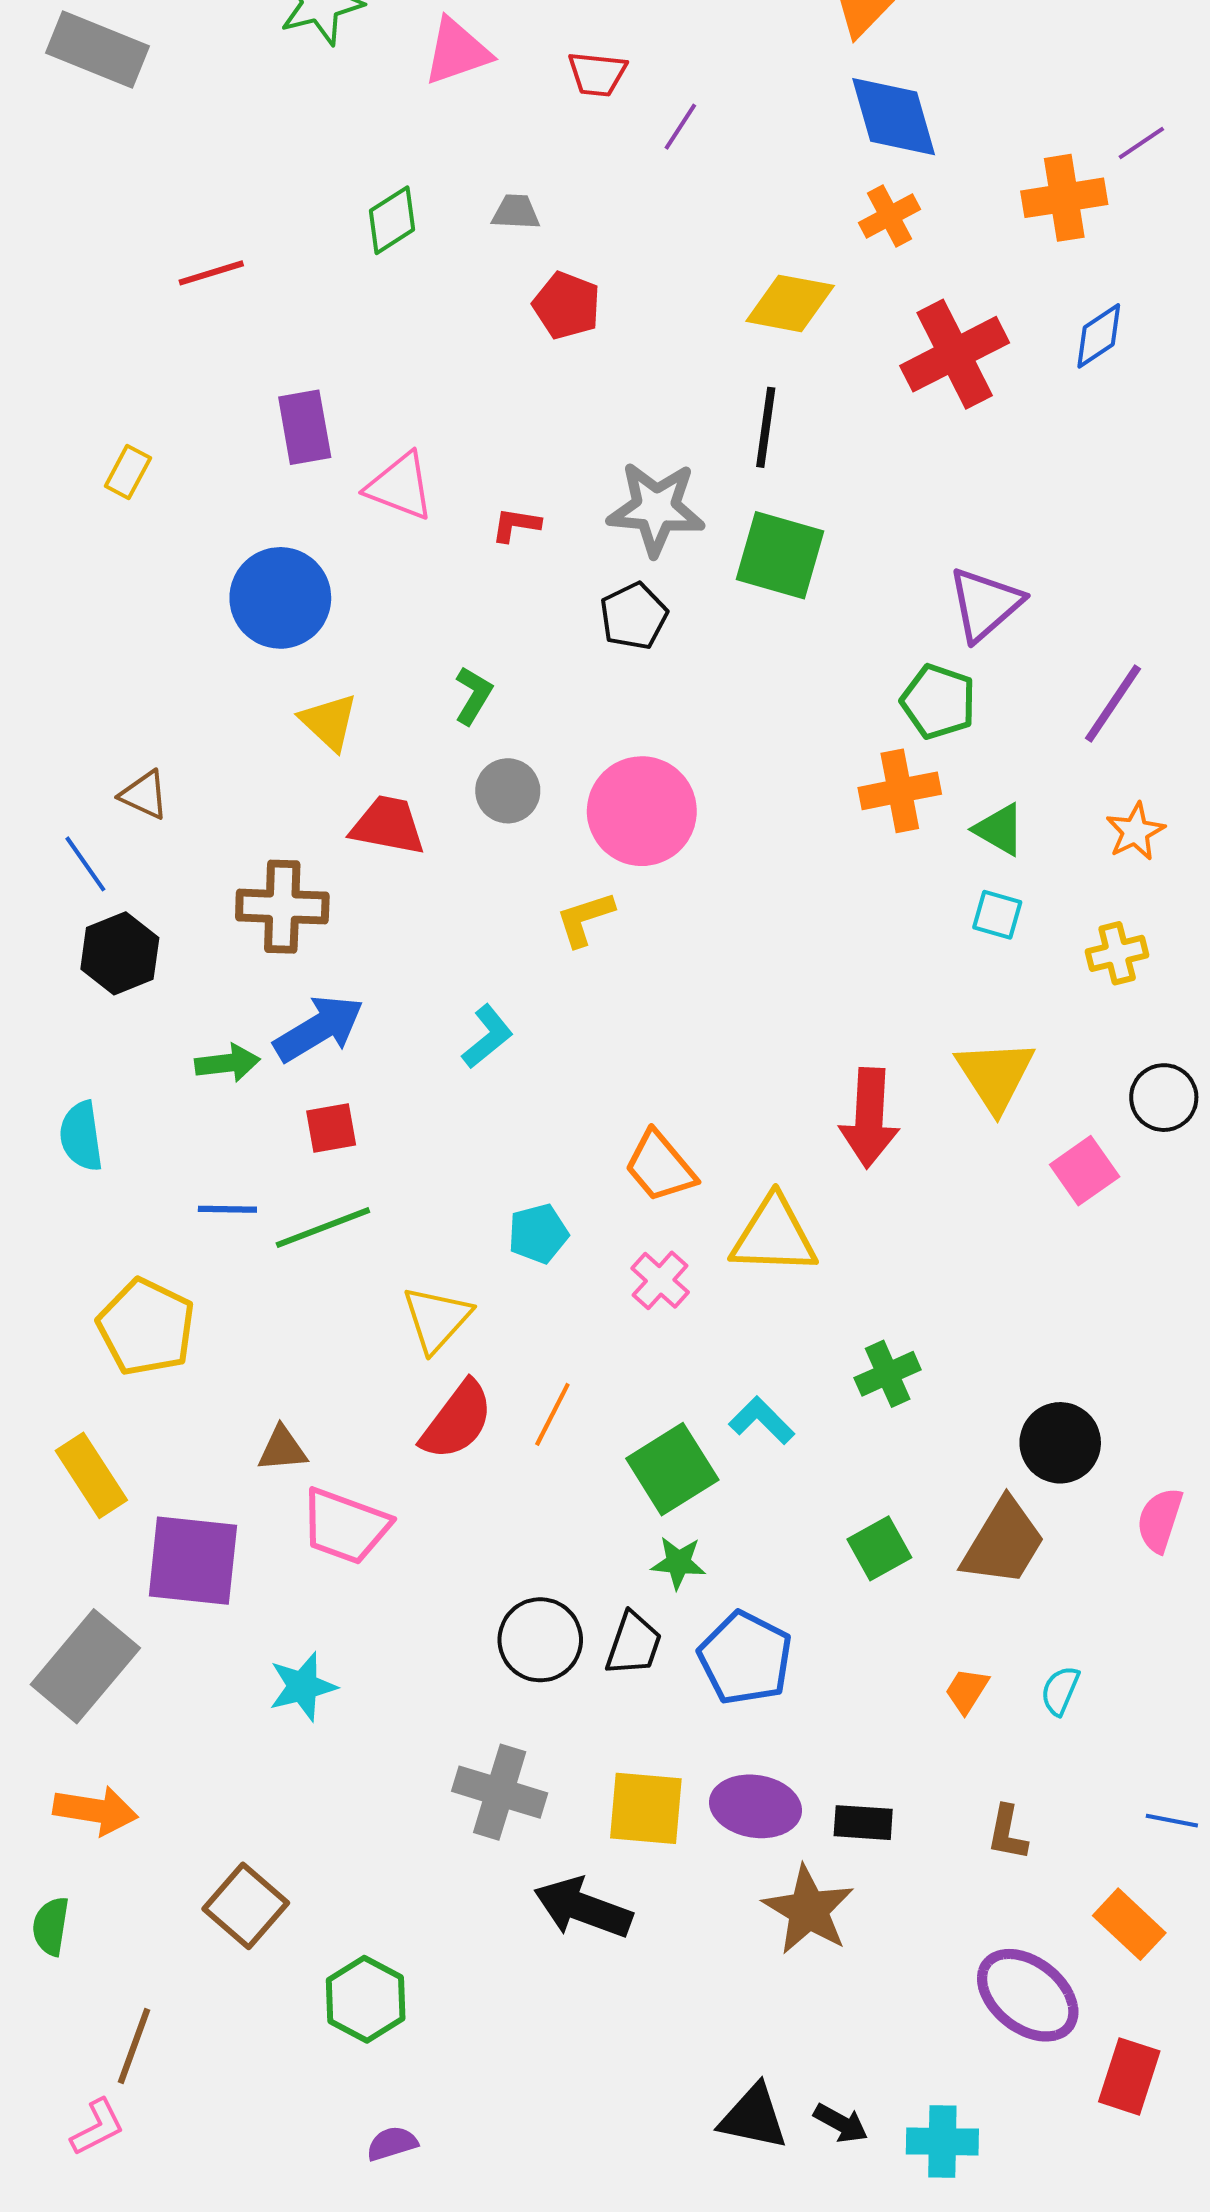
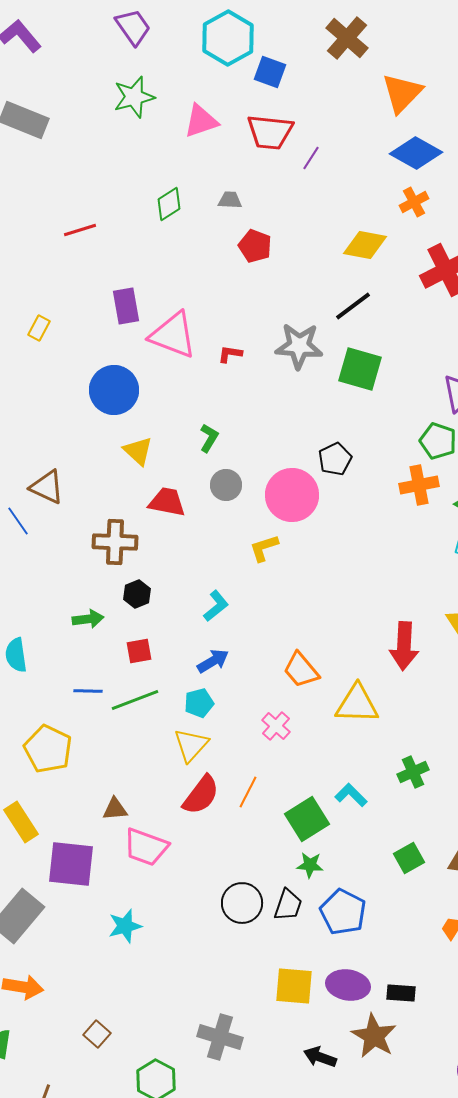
red trapezoid: (597, 74) -> (270, 132), size x1.6
blue diamond: (894, 117) -> (416, 153), turned -45
black line: (766, 427) -> (353, 306), turned 45
pink triangle: (400, 486) -> (173, 335), size x1.4
black pentagon: (634, 616) -> (335, 459), moved
brown triangle: (144, 795) -> (47, 487), size x1.4
black hexagon: (120, 953) -> (137, 594), moved, size x0.7
blue arrow: (319, 1028) -> (213, 661), moved, size x0.7
cyan pentagon: (538, 1234) -> (199, 703), moved
pink cross: (660, 1280) -> (276, 726), moved
gray cross: (500, 1792) -> (220, 1037), moved
brown square: (246, 1906) -> (97, 1034), size x0.7
black arrow: (583, 1908) -> (320, 1057), moved, size x0.7

